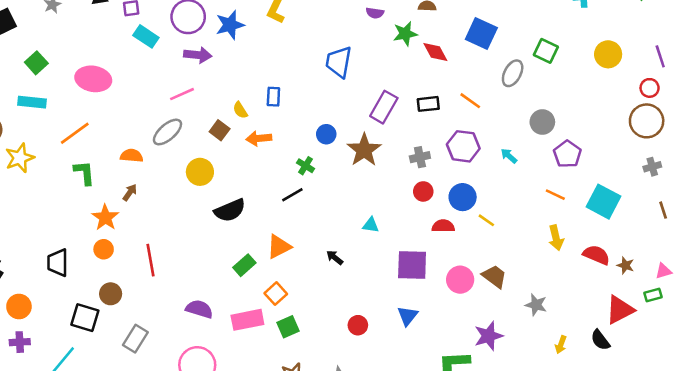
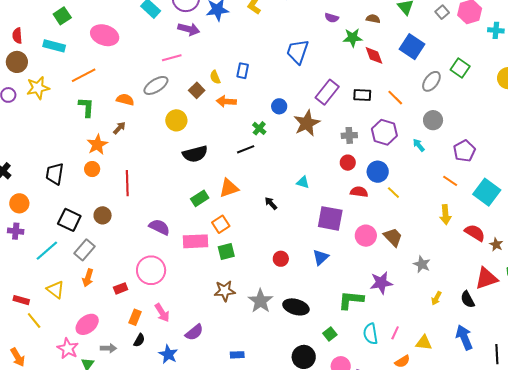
gray circle: (542, 122) -> (433, 120), moved
brown circle: (111, 294) -> (103, 215), moved
gray rectangle: (135, 339) -> (85, 250), moved

